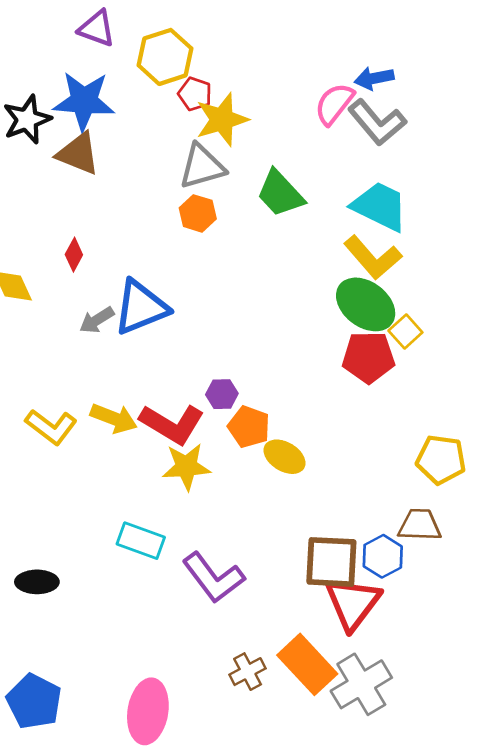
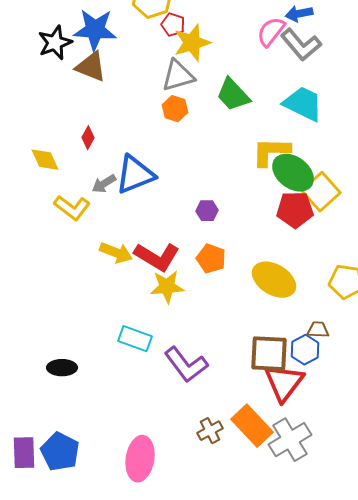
yellow L-shape: (373, 258) -> (271, 152), moved, turned 132
yellow square: (405, 331) -> (321, 192), size x1.6
purple hexagon: (222, 394) -> (207, 211), moved
yellow L-shape: (51, 427) -> (72, 208), moved
yellow ellipse: (285, 457) -> (274, 280), moved, size x1.5
brown trapezoid: (420, 525) -> (318, 330), moved, size x0.7

